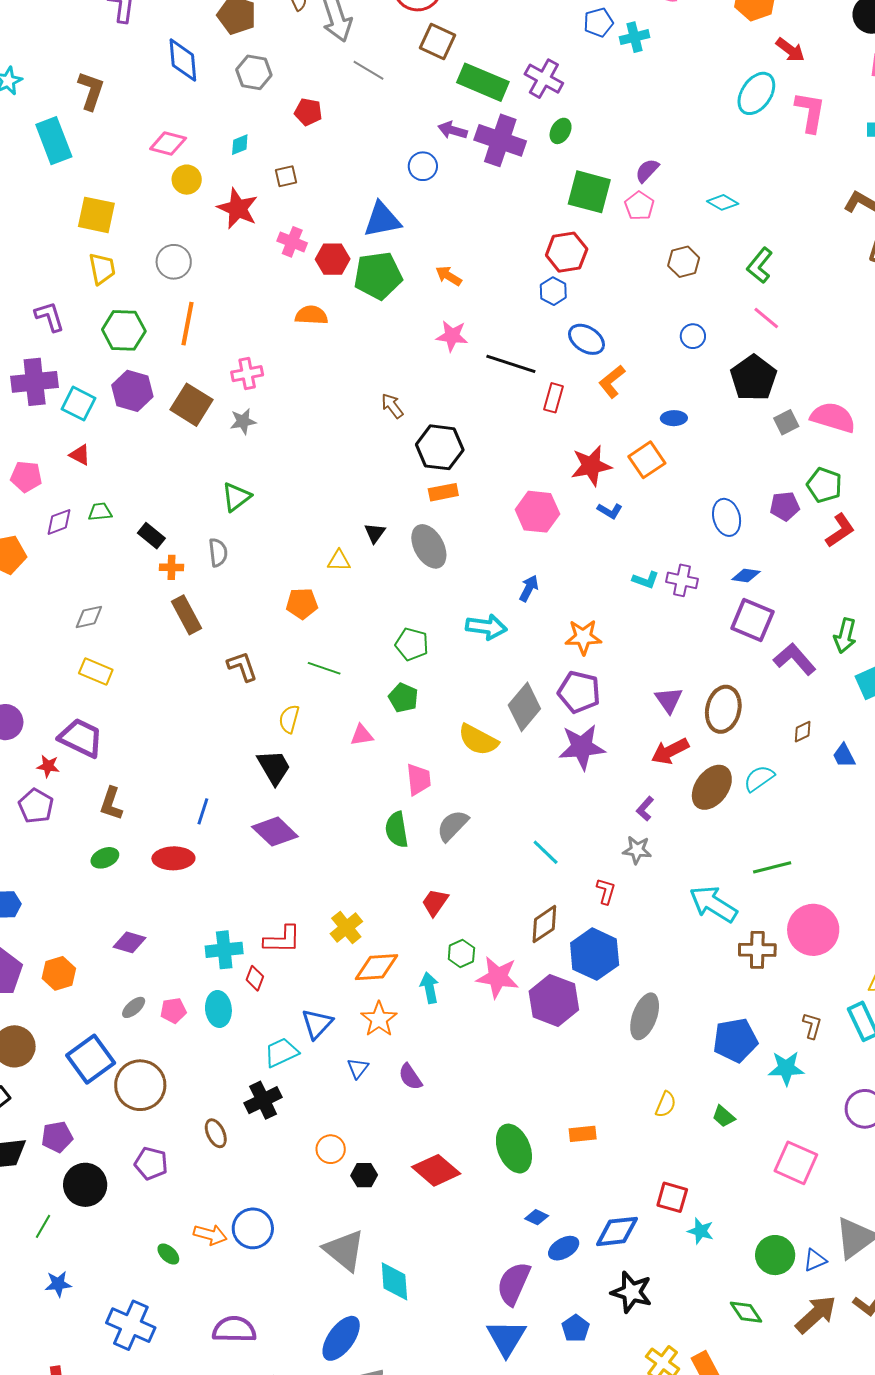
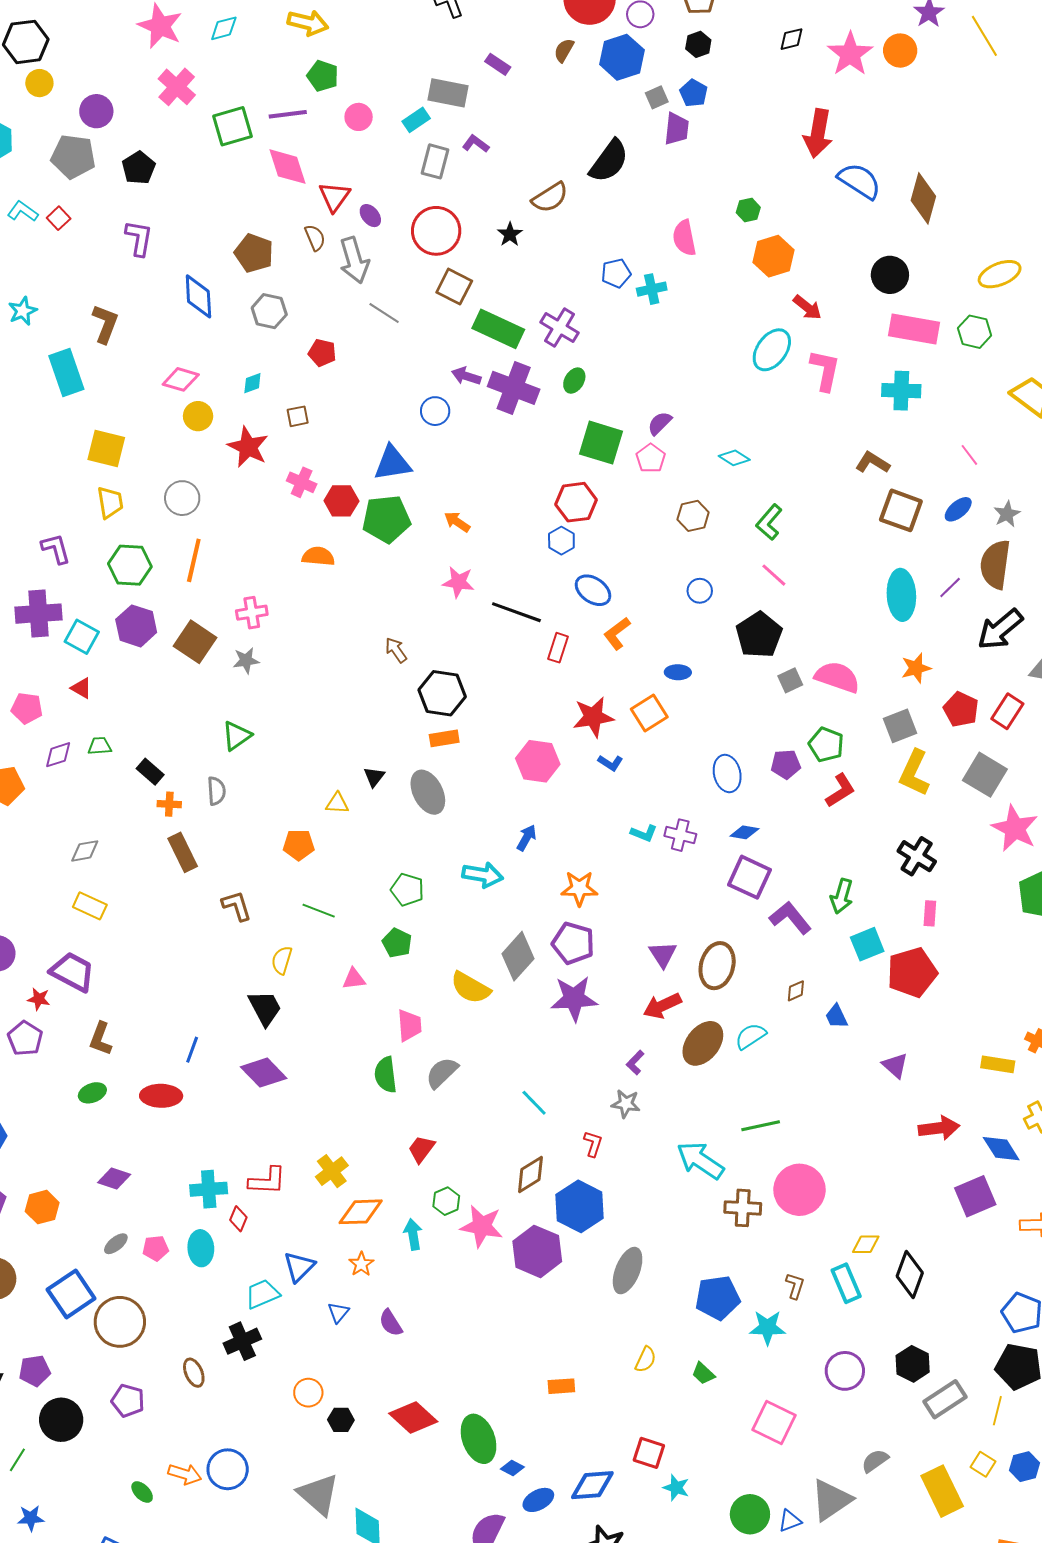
orange star: (379, 1019) -> (361, 1264), size x0.7
green ellipse: (514, 1149) -> (479, 1439), moved

